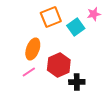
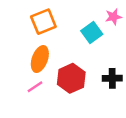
orange square: (51, 17) -> (43, 22), moved
black cross: (77, 82) -> (112, 78), moved

